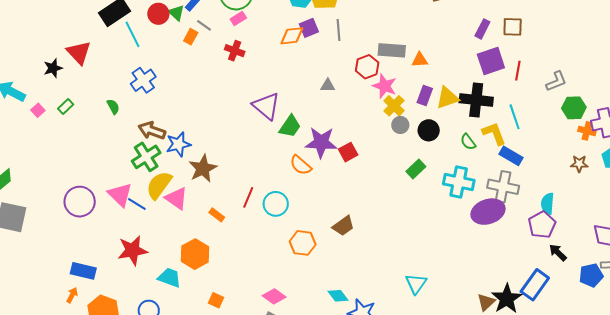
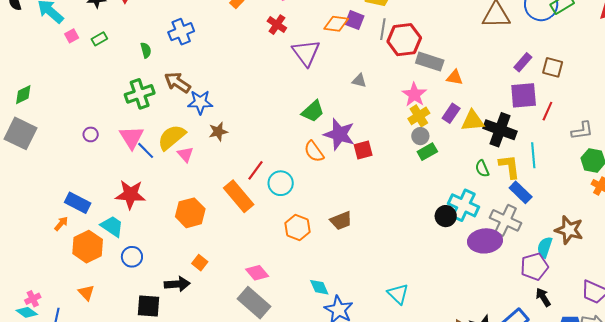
purple square: (309, 28) -> (354, 20), turned 30
red hexagon: (367, 67) -> (404, 40), moved, size x1.4
purple triangle: (266, 106) -> (306, 53), moved
black circle: (429, 130) -> (446, 216), moved
green cross: (146, 157) -> (140, 94), moved
brown star: (579, 164) -> (569, 230), moved, size x1.6
brown star: (203, 169) -> (218, 132), size x0.7
green rectangle: (416, 169) -> (427, 152), moved
pink triangle: (176, 198) -> (185, 154), size x0.7
purple circle: (80, 202) -> (91, 134), size x0.5
orange rectangle: (217, 215) -> (239, 196), moved, size x2.0
cyan trapezoid: (170, 278) -> (112, 226), moved
cyan triangle: (416, 284) -> (398, 294), turned -35

